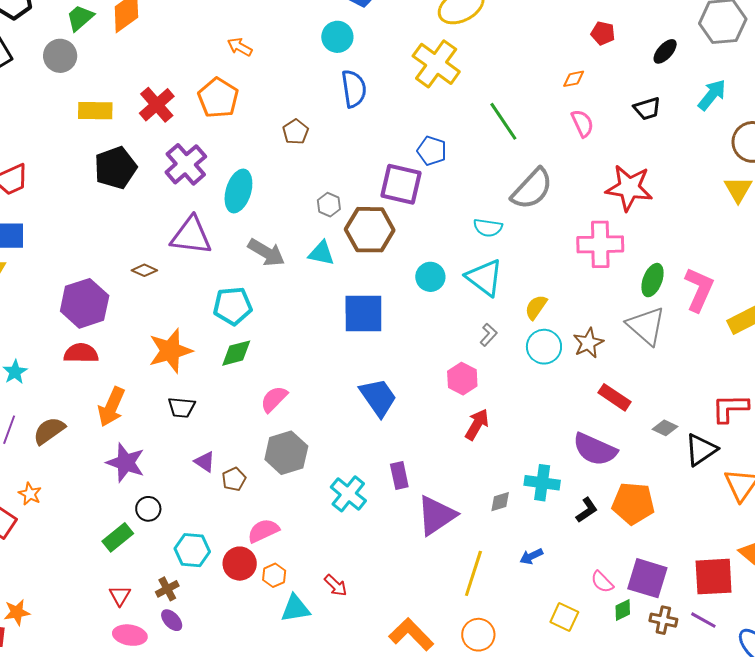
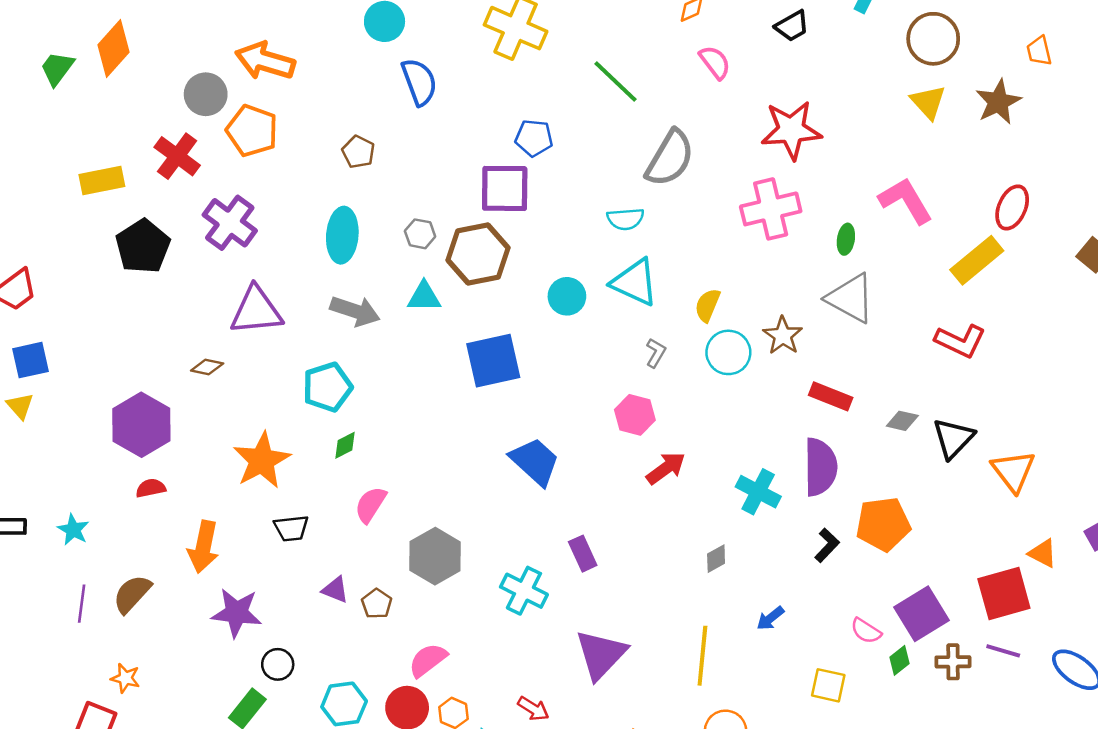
orange arrow: (240, 47) -> (265, 61), size x1.8
gray circle: (60, 56) -> (206, 94), moved
cyan ellipse: (238, 191) -> (342, 235), moved
green ellipse: (653, 280) -> (846, 239), size x0.7
pink L-shape: (699, 289) -> (906, 201), moved, turned -42
red semicircle: (81, 353) -> (151, 488), size x0.7
green diamond: (236, 353) -> (345, 445), size x0.7
pink semicircle: (274, 399) -> (370, 505), moved
red L-shape: (730, 408) -> (960, 341), moved, turned -141
red arrow: (477, 424) -> (666, 468), turned 36
purple semicircle: (595, 449) -> (820, 467), turned -102
cyan cross: (542, 483) -> (758, 492), moved, turned 32
purple triangle: (436, 515) -> (601, 654), moved
purple square: (647, 578) -> (922, 614), turned -36

